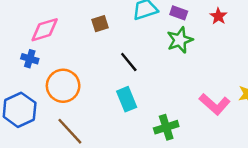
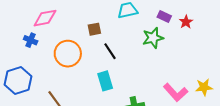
purple rectangle: (179, 13) -> (164, 17), moved
brown square: (100, 24) -> (94, 29), moved
orange circle: (63, 86) -> (68, 54), moved

